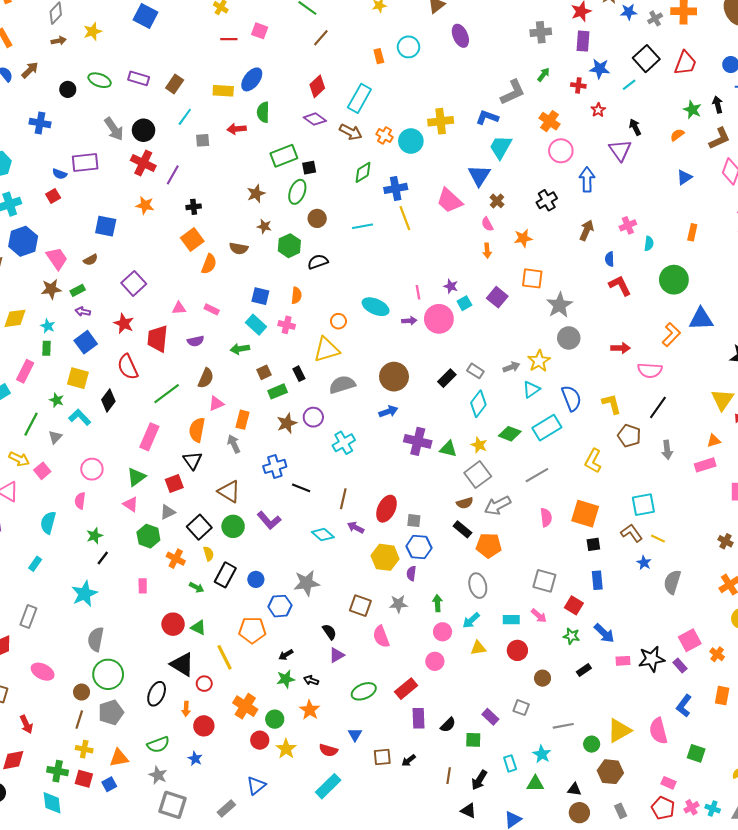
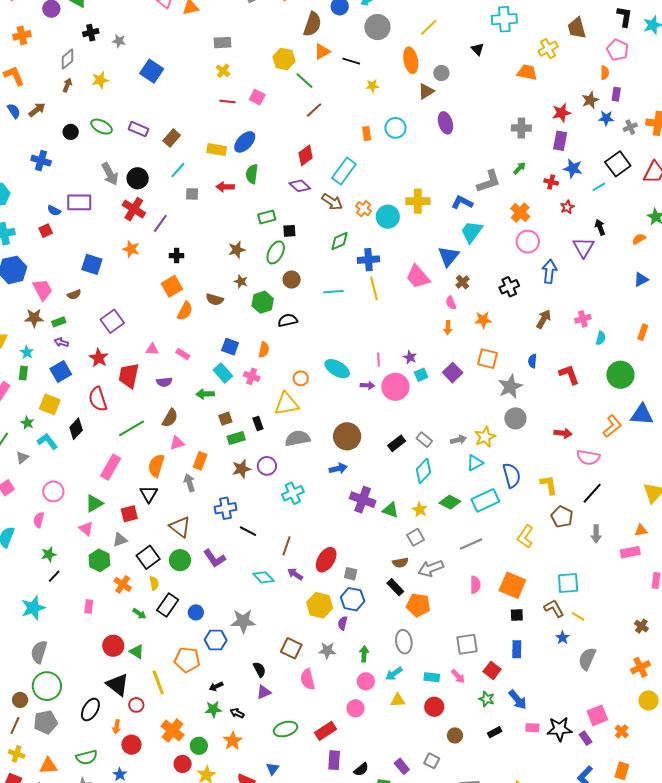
brown arrow: (59, 41) -> (67, 85), turned -64
green rectangle: (284, 156) -> (267, 217), size x0.7
blue semicircle: (610, 259) -> (532, 361), moved
gray square: (478, 475) -> (415, 537), size x0.7
gray square: (544, 581) -> (467, 644), turned -30

